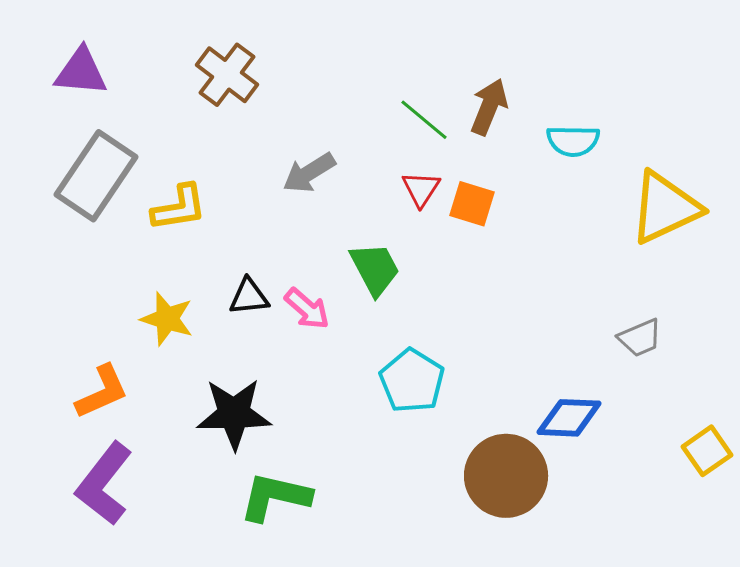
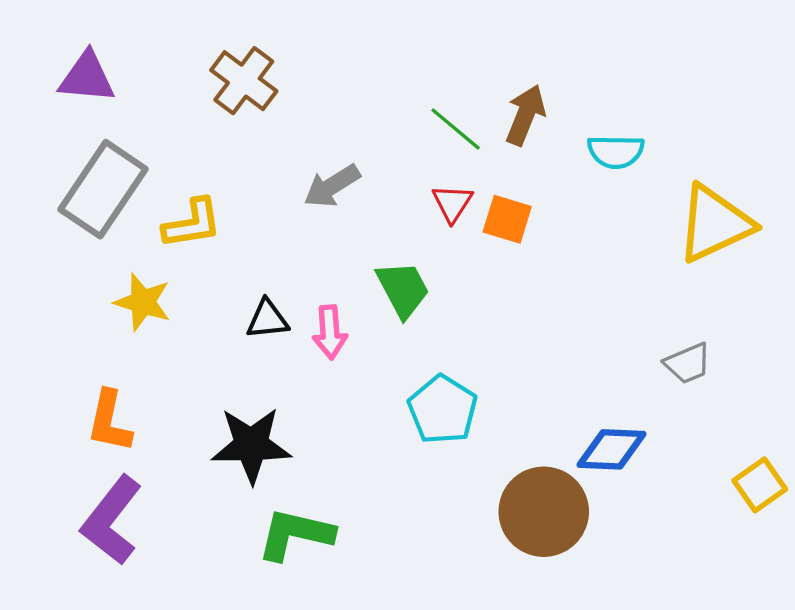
pink arrow: (307, 309) -> (330, 332), turned 45
yellow star: (167, 319) -> (143, 302), moved
orange L-shape: (102, 392) -> (109, 421), turned 126

